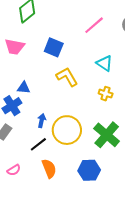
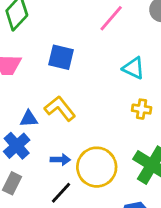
yellow L-shape: (67, 77) -> (60, 109), moved
blue arrow: (42, 121) -> (60, 160), turned 88

